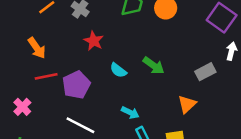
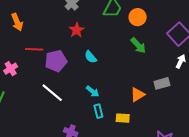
orange arrow: (37, 48) -> (17, 22), moved
green arrow: (154, 65) -> (138, 45), moved
gray rectangle: (205, 72) -> (162, 83), moved

